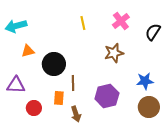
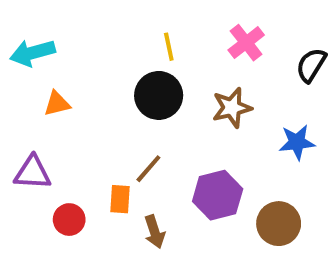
black circle: (54, 64) -> (159, 95), moved
blue star: (145, 81) -> (297, 142), moved
brown line: (73, 83) -> (148, 169), turned 42
brown circle: (149, 107) -> (279, 224), moved

